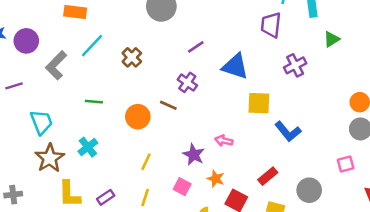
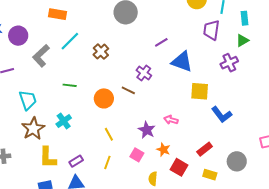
green triangle: (332, 39) -> (242, 40), moved
purple line: (196, 47) -> (161, 42), moved
yellow line: (146, 162) -> (109, 134), turned -56

